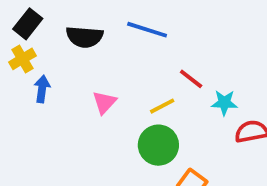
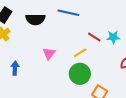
blue arrow: (42, 89) -> (15, 68), moved
cyan star: (224, 103) -> (113, 37), moved

